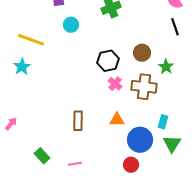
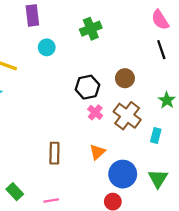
green star: (166, 67) -> (167, 100), moved
brown cross: (144, 87) -> (127, 116), turned 30
orange triangle: (117, 120) -> (97, 152), turned -42
cyan rectangle: (163, 122) -> (156, 136), moved

